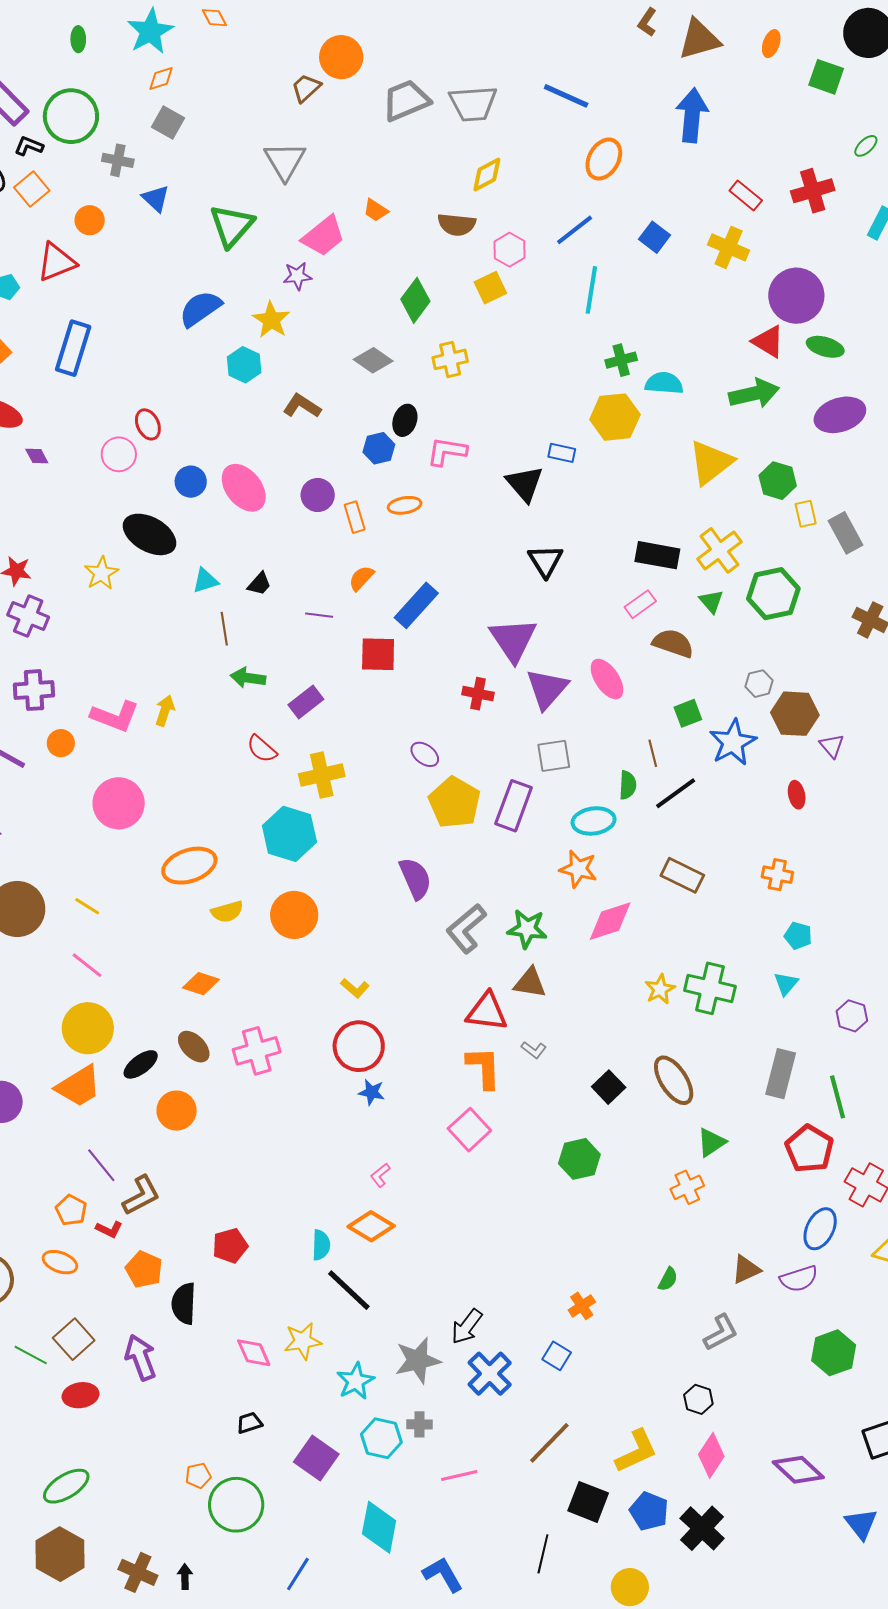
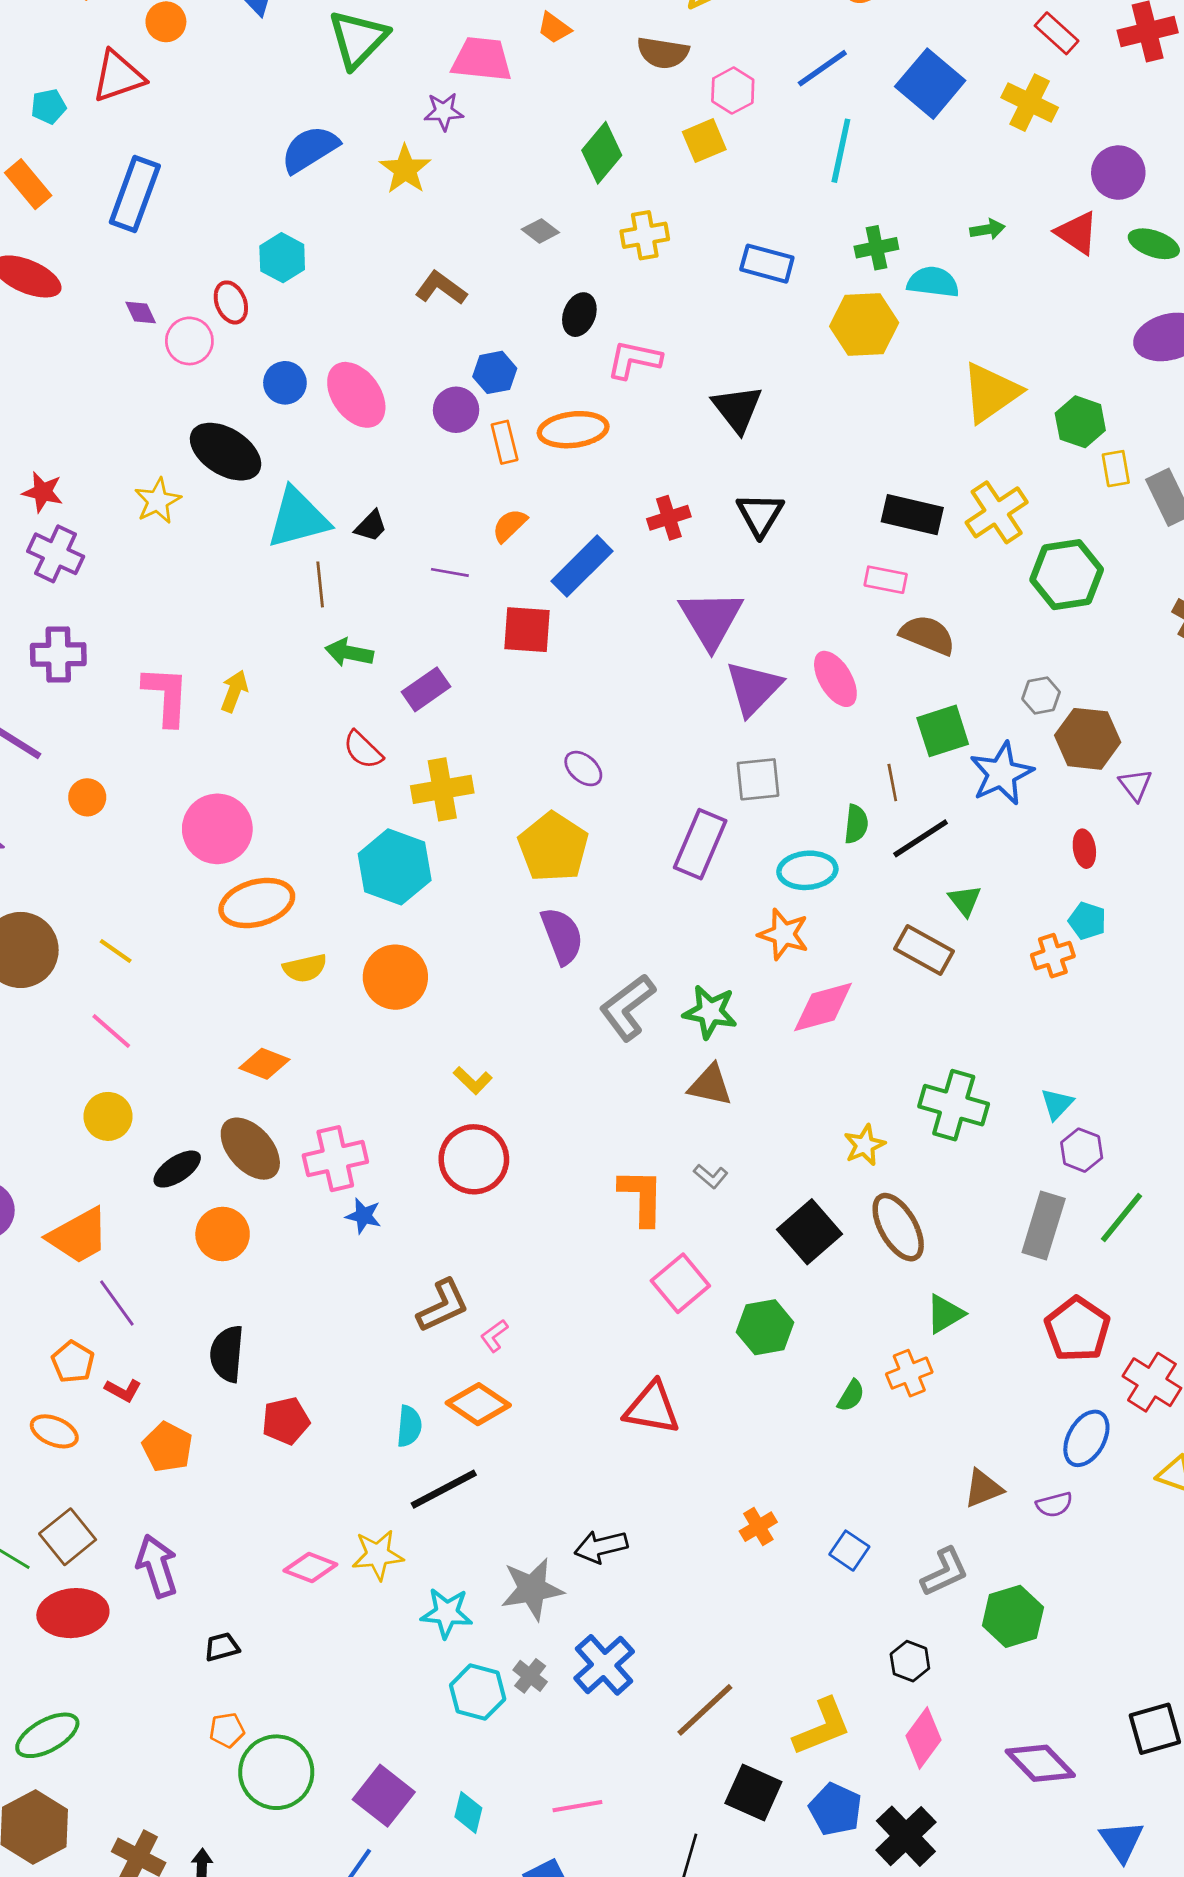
pink trapezoid: (324, 236) -> (482, 59), turned -138
blue square: (655, 237) -> (930, 84), size x1.6
purple circle: (796, 296) -> (1118, 173), size x0.7
gray diamond: (373, 360) -> (540, 231), size x0.7
cyan hexagon: (244, 365) -> (282, 258), moved
green arrow: (754, 394) -> (987, 229), moved, size x0.5
blue hexagon: (379, 448) -> (495, 372), moved
blue rectangle: (562, 453) -> (767, 264), moved, size x1.4
purple diamond: (37, 456) -> (141, 313), moved
orange ellipse: (405, 505) -> (573, 430), size x1.5
cyan triangle: (205, 581) -> (298, 518), size x1.8
green triangle: (711, 601) -> (965, 901), moved
pink rectangle: (640, 604) -> (886, 580), turned 44
red cross: (478, 694) -> (669, 518), moved, turned -32
green square: (688, 713) -> (943, 731), size x1.4
pink L-shape: (115, 716) -> (166, 696), turned -111
orange circle: (61, 743) -> (87, 797), moved
yellow pentagon: (455, 802) -> (553, 847), moved
pink circle: (119, 803) -> (217, 829), moved
orange cross: (777, 875) -> (1053, 956), turned -32
cyan pentagon: (798, 936) -> (1087, 921), moved
yellow star: (660, 989) -> (865, 1145), moved
red triangle: (487, 1012) -> (652, 1408), moved
purple hexagon: (852, 1016) -> (1082, 1150), moved
yellow circle: (88, 1028) -> (108, 1116), size x0.7
brown ellipse: (194, 1047) -> (250, 1149), size x1.4
orange trapezoid: (79, 1086) -> (78, 1236), moved
black square: (609, 1087) -> (810, 1232), size x1.4
blue star: (372, 1092) -> (363, 1216), moved
green line: (838, 1097) -> (1121, 1217), moved, turned 51
pink square: (469, 1130) -> (680, 1283), moved
brown L-shape: (141, 1195) -> (443, 1306), moved
green semicircle: (668, 1279) -> (851, 1396), moved
purple semicircle: (799, 1279) -> (1054, 1505), size x0.7
black line: (349, 1290) -> (444, 1489), turned -74
black semicircle: (184, 1304) -> (227, 1354), moved
black arrow: (467, 1327) -> (601, 1547), turned 36
pink diamond: (254, 1353) -> (310, 1568), turned -48
green hexagon: (834, 1353) -> (1013, 1616), moved
blue square: (557, 1356) -> (849, 1551), moved
blue cross: (490, 1374) -> (604, 1665), moved
cyan star: (356, 1381) -> (447, 1613), turned 30
red ellipse: (81, 1395) -> (73, 1613), size x1.4
black trapezoid: (249, 1423) -> (222, 1647), moved
gray cross: (419, 1424) -> (530, 1676), turned 35
purple square: (316, 1458) -> (384, 1796), moved
pink line: (459, 1476) -> (577, 1806), moved
cyan diamond: (379, 1527) -> (468, 1812), size x0.6

